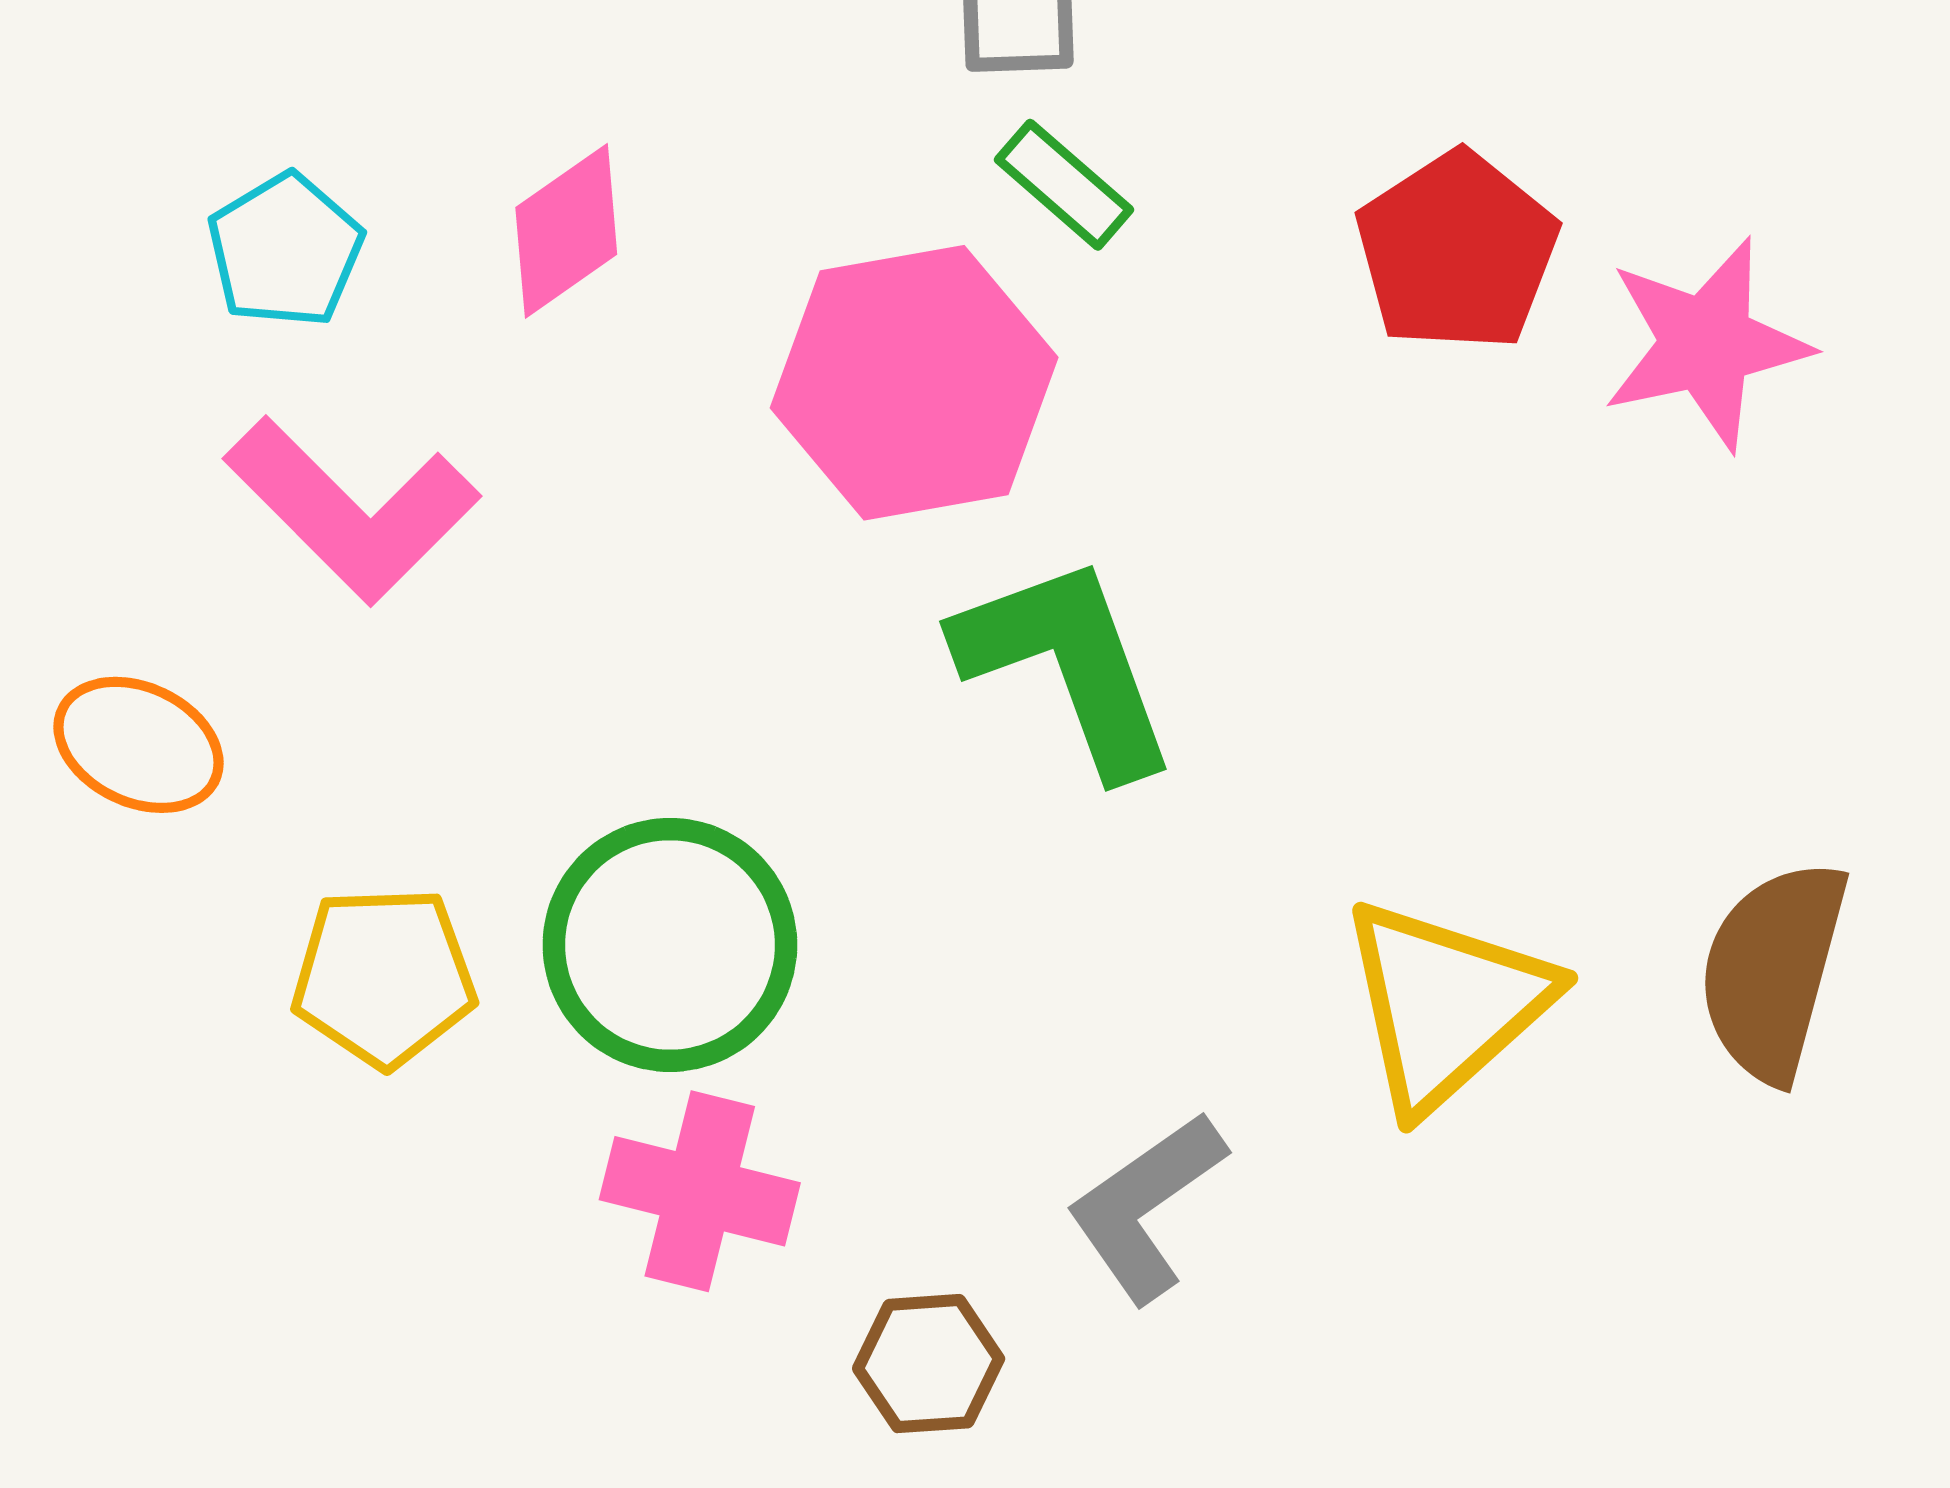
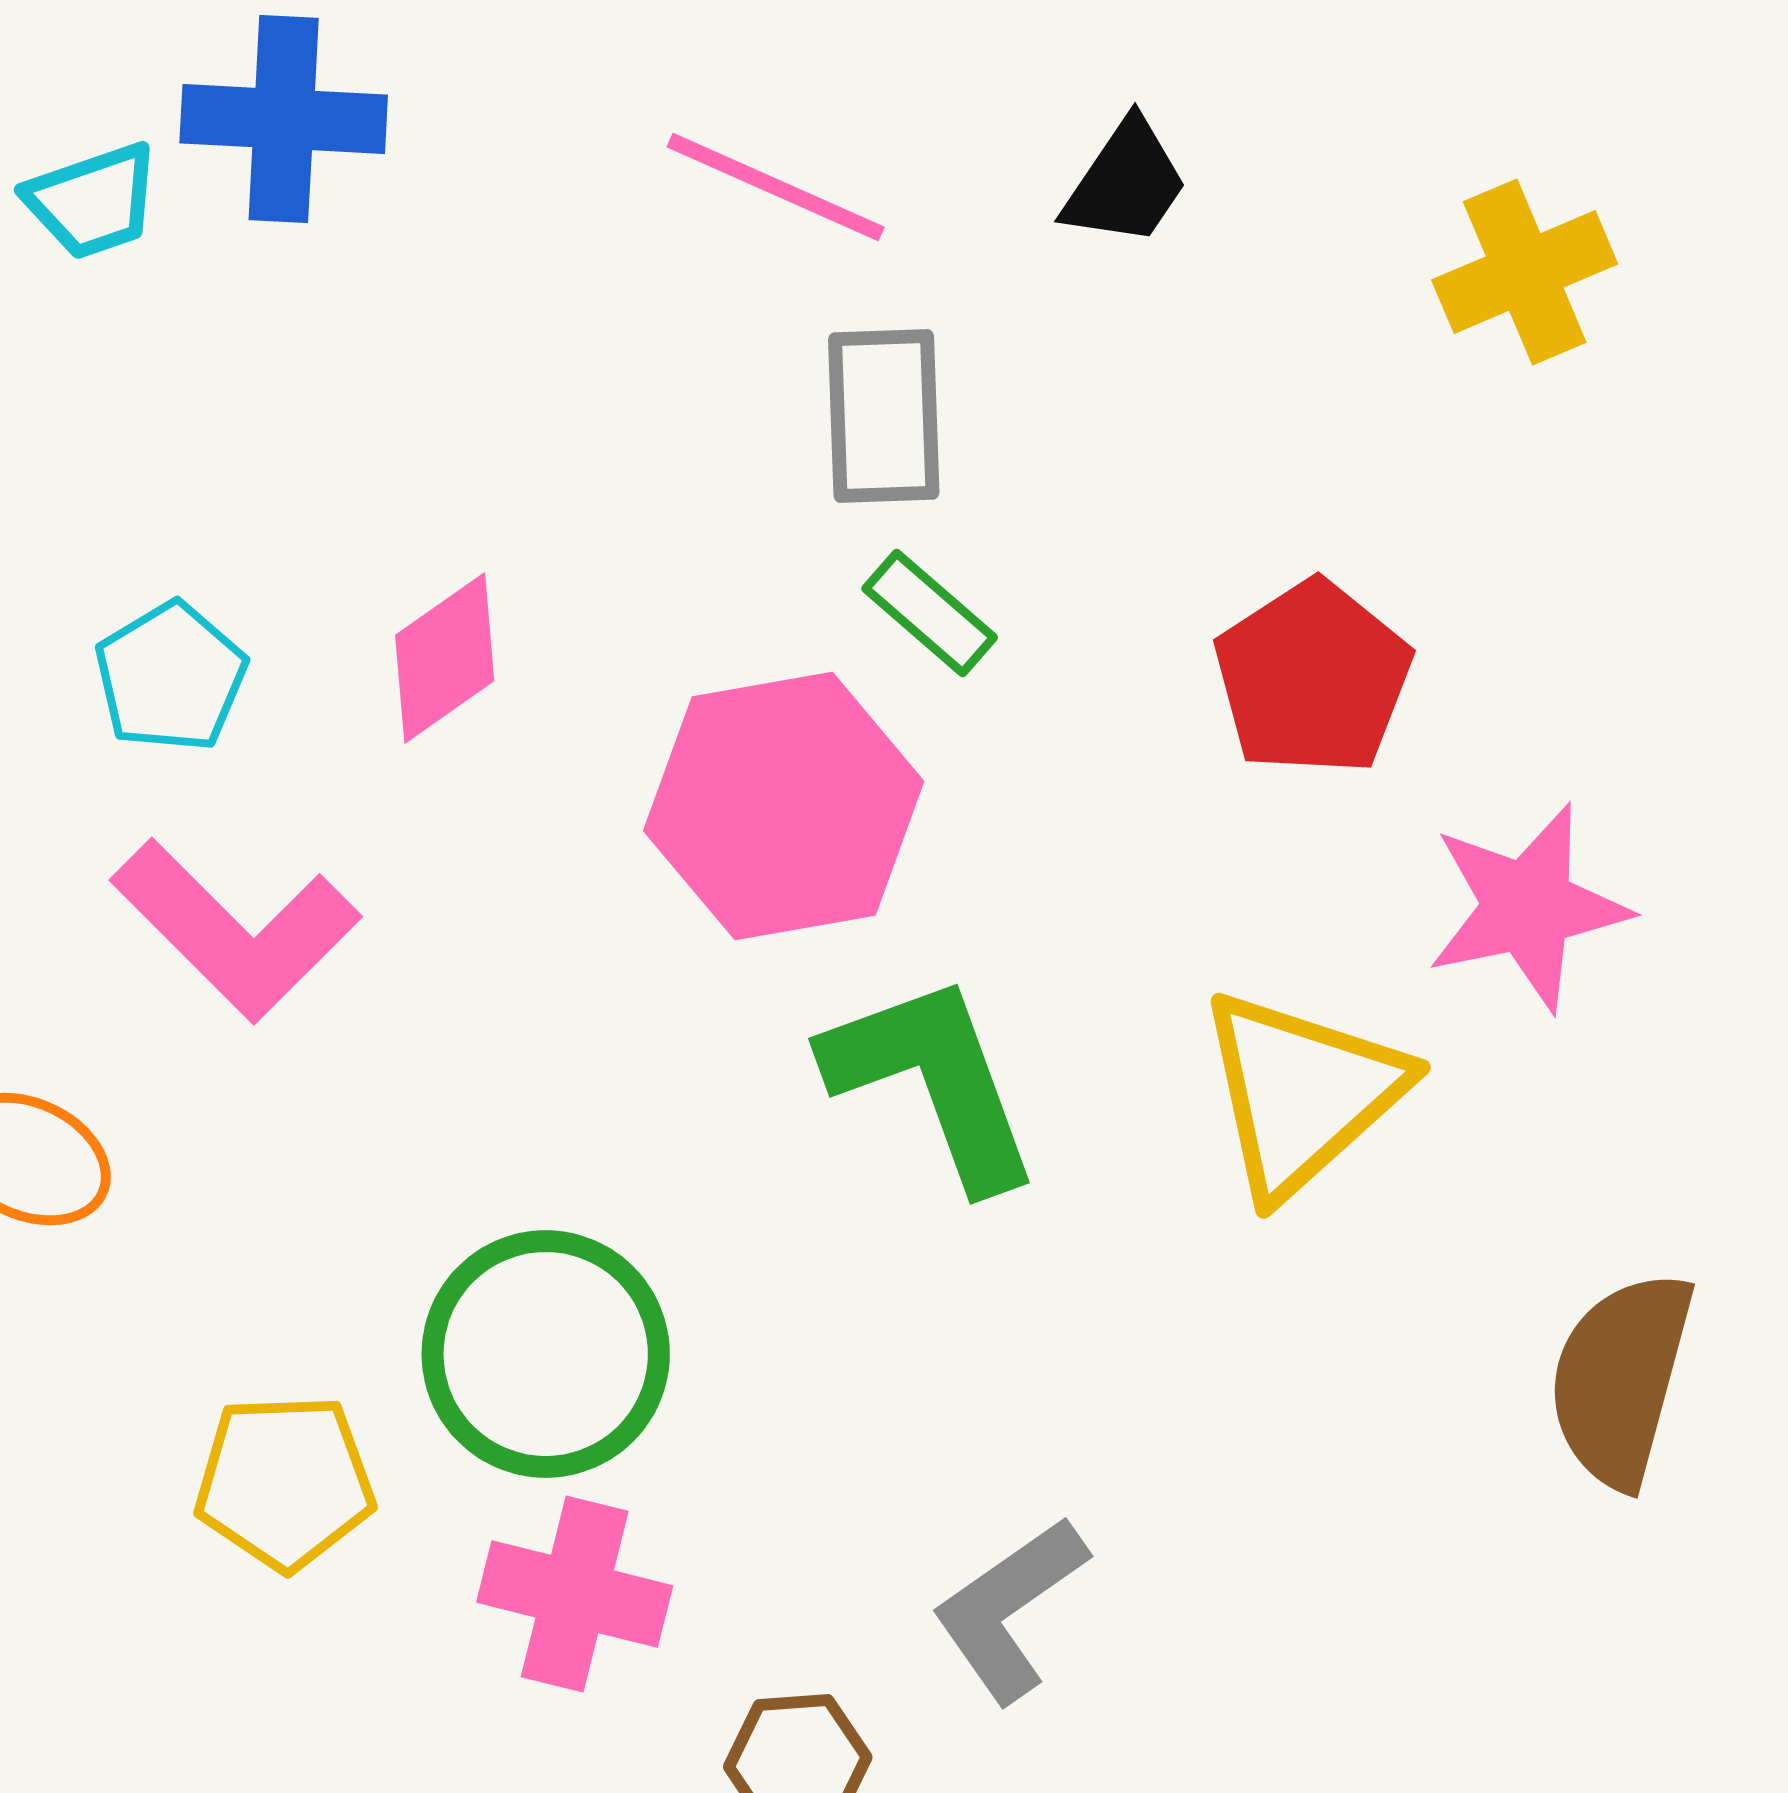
pink star: (1706, 344) -> (1528, 907), moved
yellow pentagon: (384, 977) -> (285, 1482), moved
yellow triangle: (1446, 1004) -> (1302, 1093), moved

